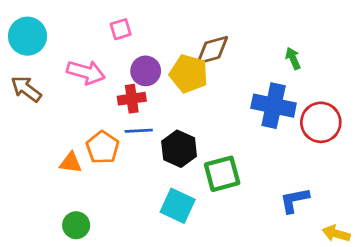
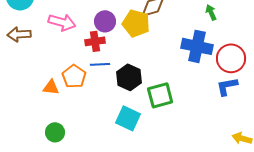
brown arrow: (26, 89) -> (19, 34), turned -40
blue L-shape: (294, 200) -> (227, 86), moved

